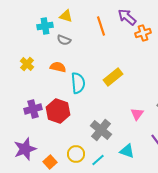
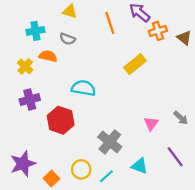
cyan cross: (45, 26) -> (35, 31), moved
orange semicircle: (58, 67) -> (48, 56), moved
yellow rectangle: (113, 77) -> (135, 64), moved
cyan semicircle: (78, 83) -> (84, 88), turned -75
purple cross: (33, 109) -> (30, 100), moved

